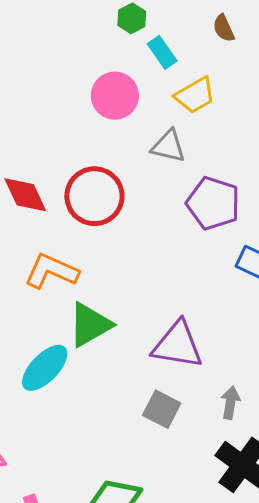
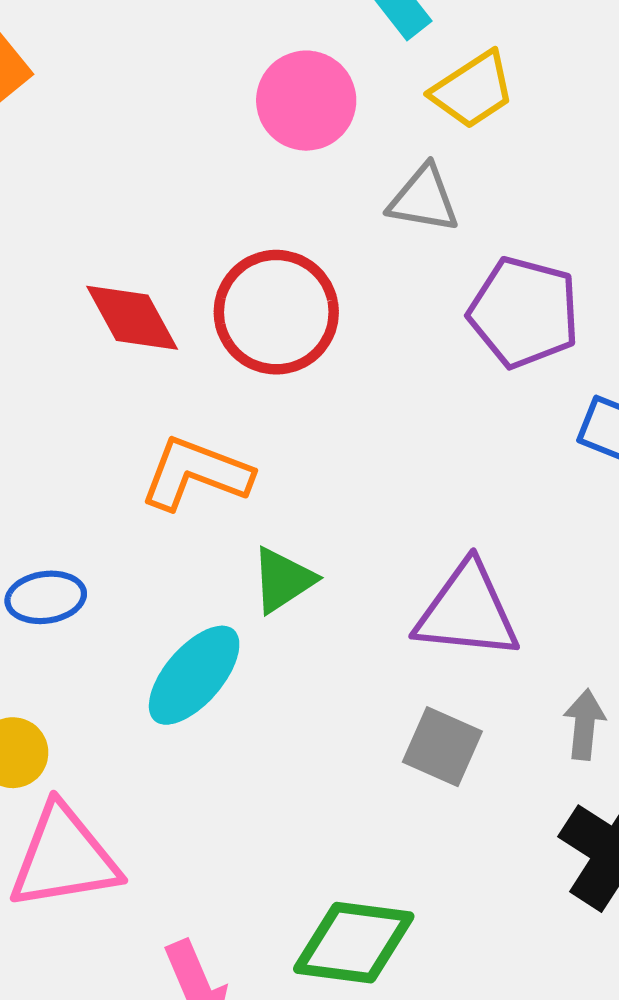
green triangle: (90, 325) -> (283, 580), size x0.7

